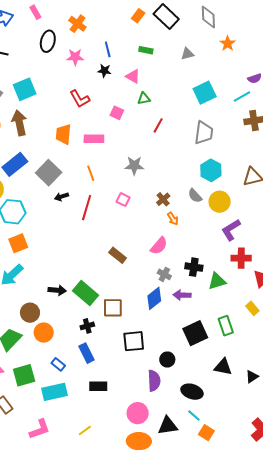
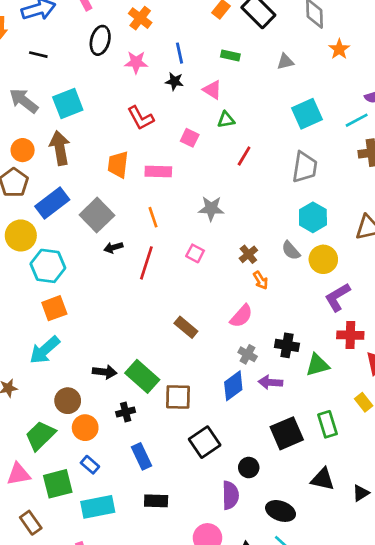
black cross: (87, 326) -> (126, 412), moved
black square: (134, 341) -> (205, 442), turned -30
blue rectangle: (58, 364) -> (90, 465), moved

